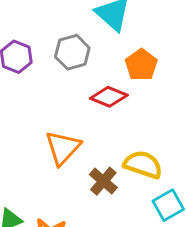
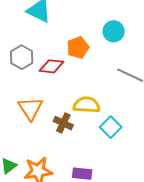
gray hexagon: (72, 52) -> (22, 57), moved
orange pentagon: (141, 65) -> (78, 48), moved, turned 30

